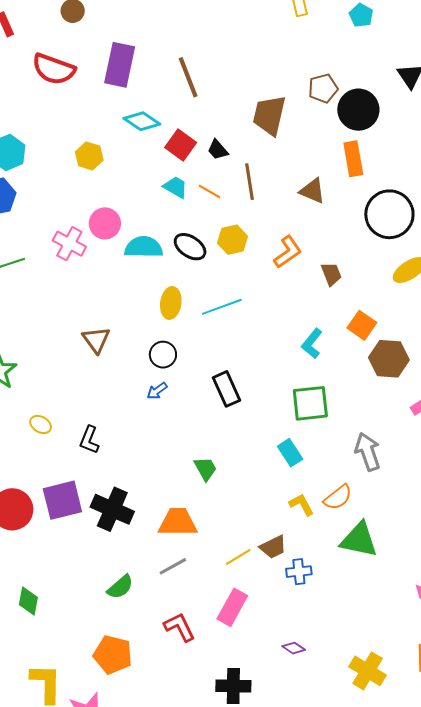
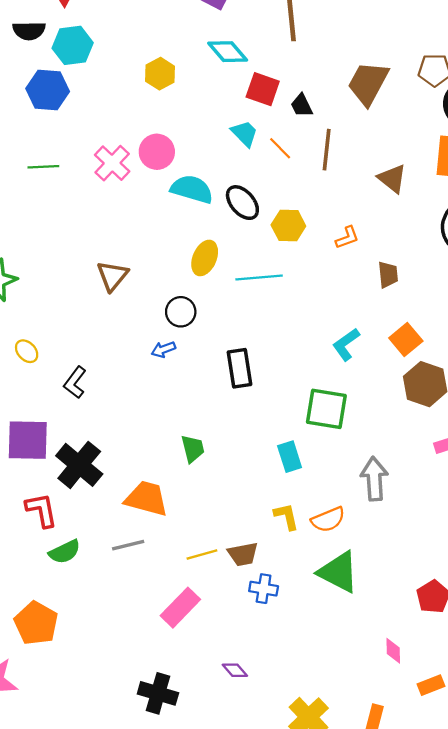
red square: (181, 145) -> (263, 89), turned -32
yellow hexagon: (232, 240) -> (288, 225), moved
orange L-shape: (288, 252) -> (347, 238), size x0.7
red L-shape: (180, 627) -> (42, 510), moved

